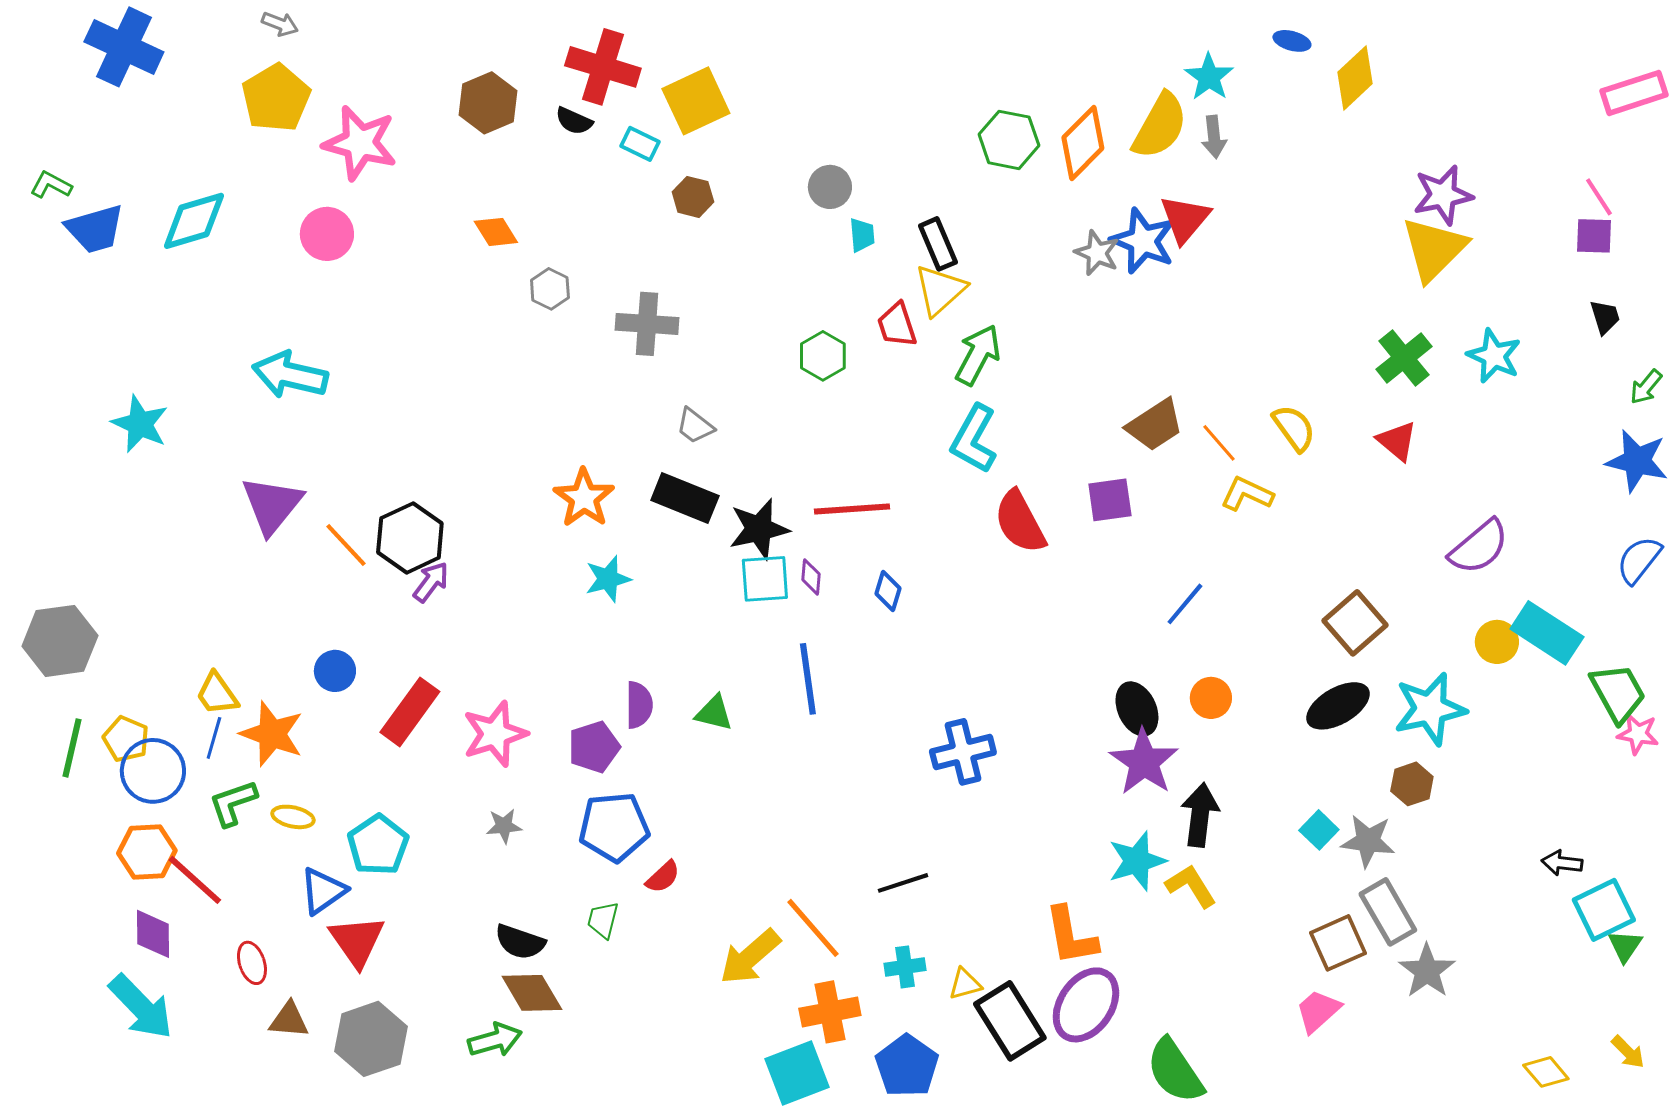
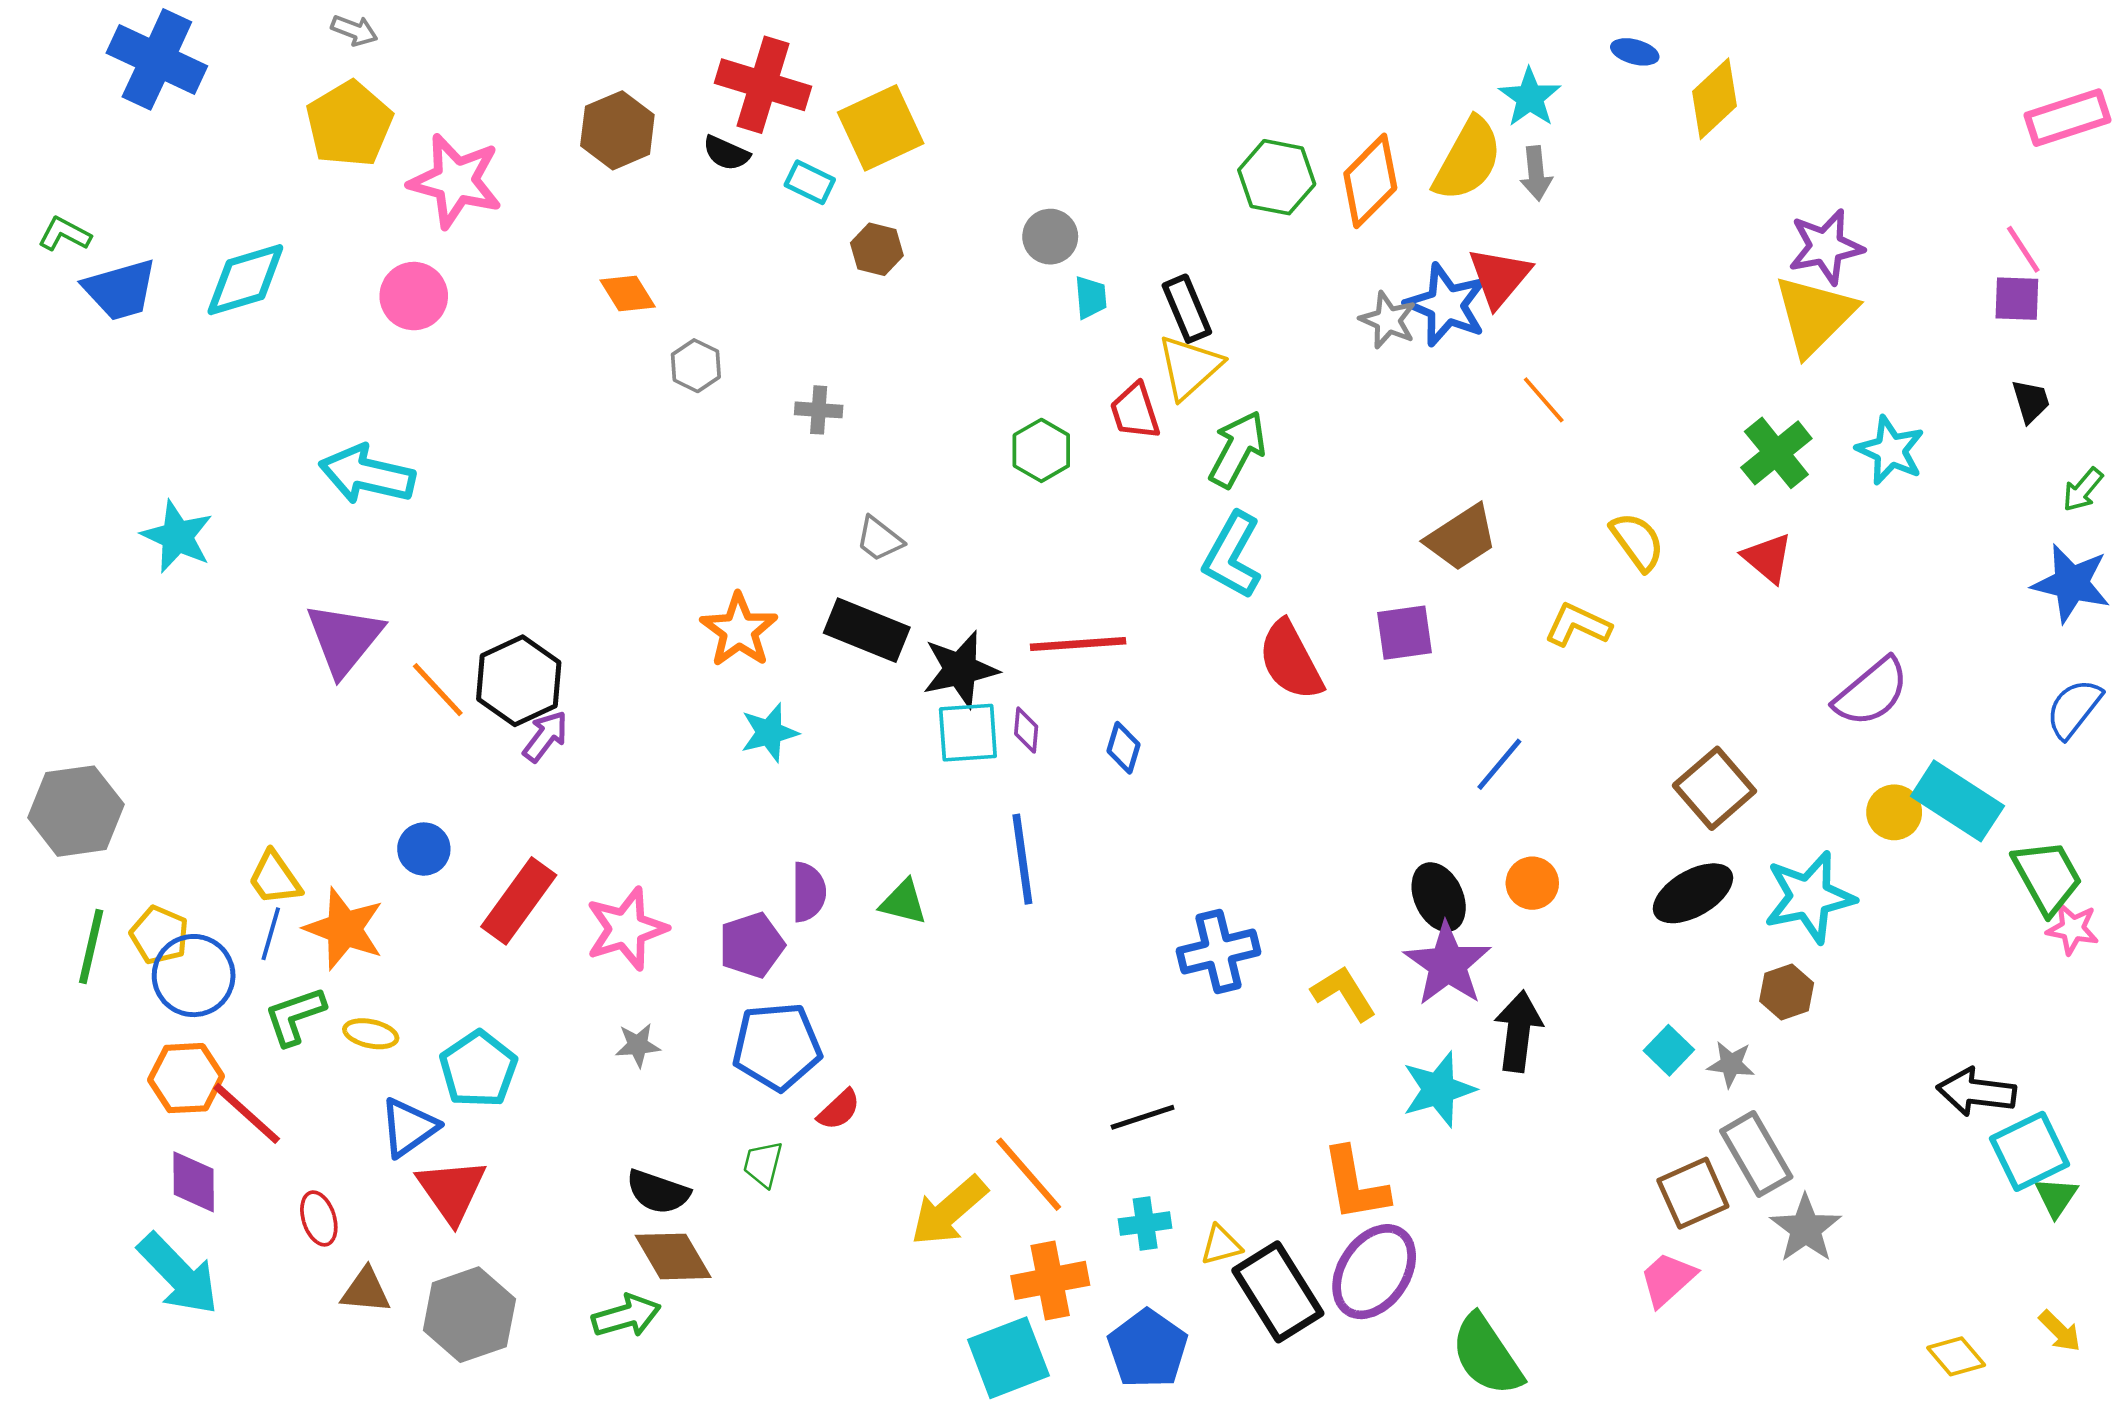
gray cross: (647, 324) -> (819, 410), size x0.6
orange line: (1219, 443) -> (1544, 400), moved
gray star: (1368, 841) -> (1731, 1064), size x0.7
black arrow: (1562, 863) -> (1976, 1092), size x1.5
yellow L-shape: (1191, 886) -> (1344, 993), moved

